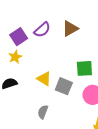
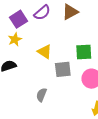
yellow triangle: (44, 79) -> (45, 52), moved
gray square: (64, 86) -> (63, 69), turned -30

